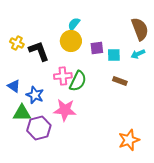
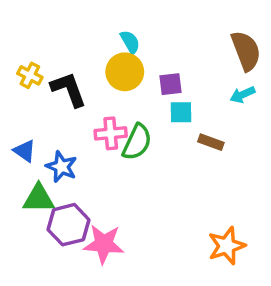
cyan semicircle: (74, 24) -> (130, 42), turned 112
cyan square: (114, 55) -> (181, 112), moved
pink star: (65, 110) -> (104, 244), moved

